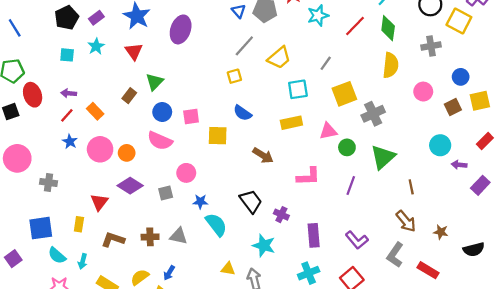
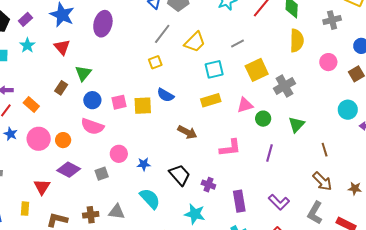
gray line: (326, 63) -> (237, 44), turned 32
yellow square: (218, 136) -> (143, 106), moved
green triangle: (383, 157) -> (296, 125), size x0.7
blue star: (200, 202) -> (144, 164), moved

